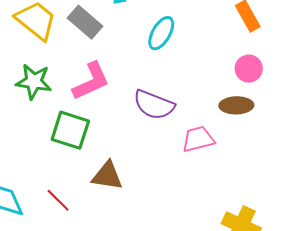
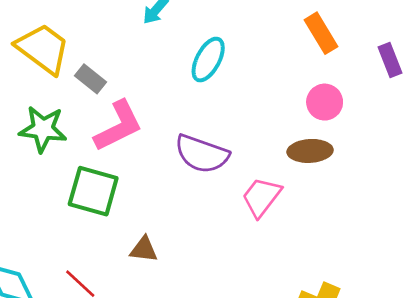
gray rectangle: (85, 22) -> (91, 79), moved, size x0.7
pink trapezoid: (198, 139) -> (261, 197), turned -36
brown triangle: (107, 176) -> (144, 249), size x0.7

